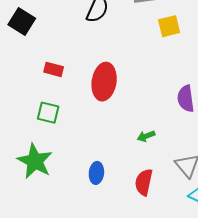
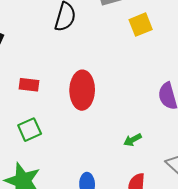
green square: (48, 113) -> (30, 130), turned -30

